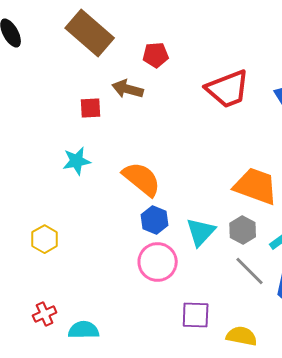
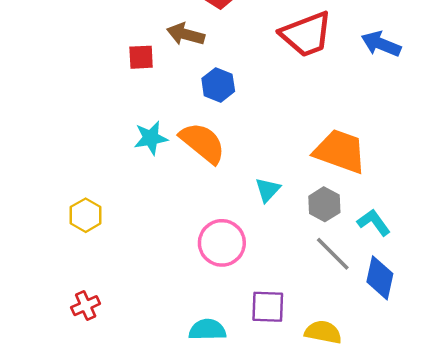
cyan star: (77, 161) -> (151, 138), moved
blue hexagon: (155, 220) -> (218, 85), moved
cyan triangle: (201, 232) -> (268, 190), moved, size x0.7
cyan semicircle: (84, 330) -> (207, 330), moved

